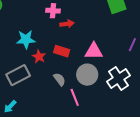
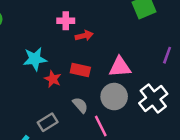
gray rectangle: (18, 75) -> (48, 122), moved, size x0.7

